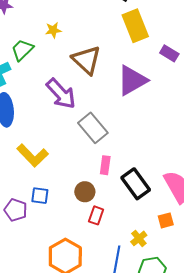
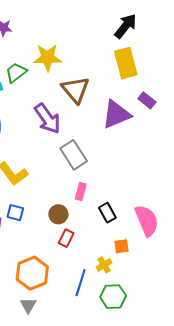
yellow star: (53, 30) -> (47, 58), size x1.8
purple rectangle: (169, 53) -> (147, 100), moved
black rectangle: (136, 184) -> (107, 213), size x0.7
orange square: (166, 220) -> (121, 246), moved

